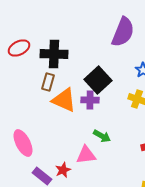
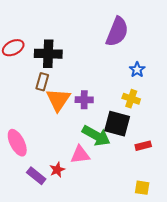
black square: (98, 80) -> (117, 124), moved, turned -32
orange triangle: (64, 100) -> (58, 100), turned 40
green arrow: (102, 136) -> (96, 136), size x1.6

